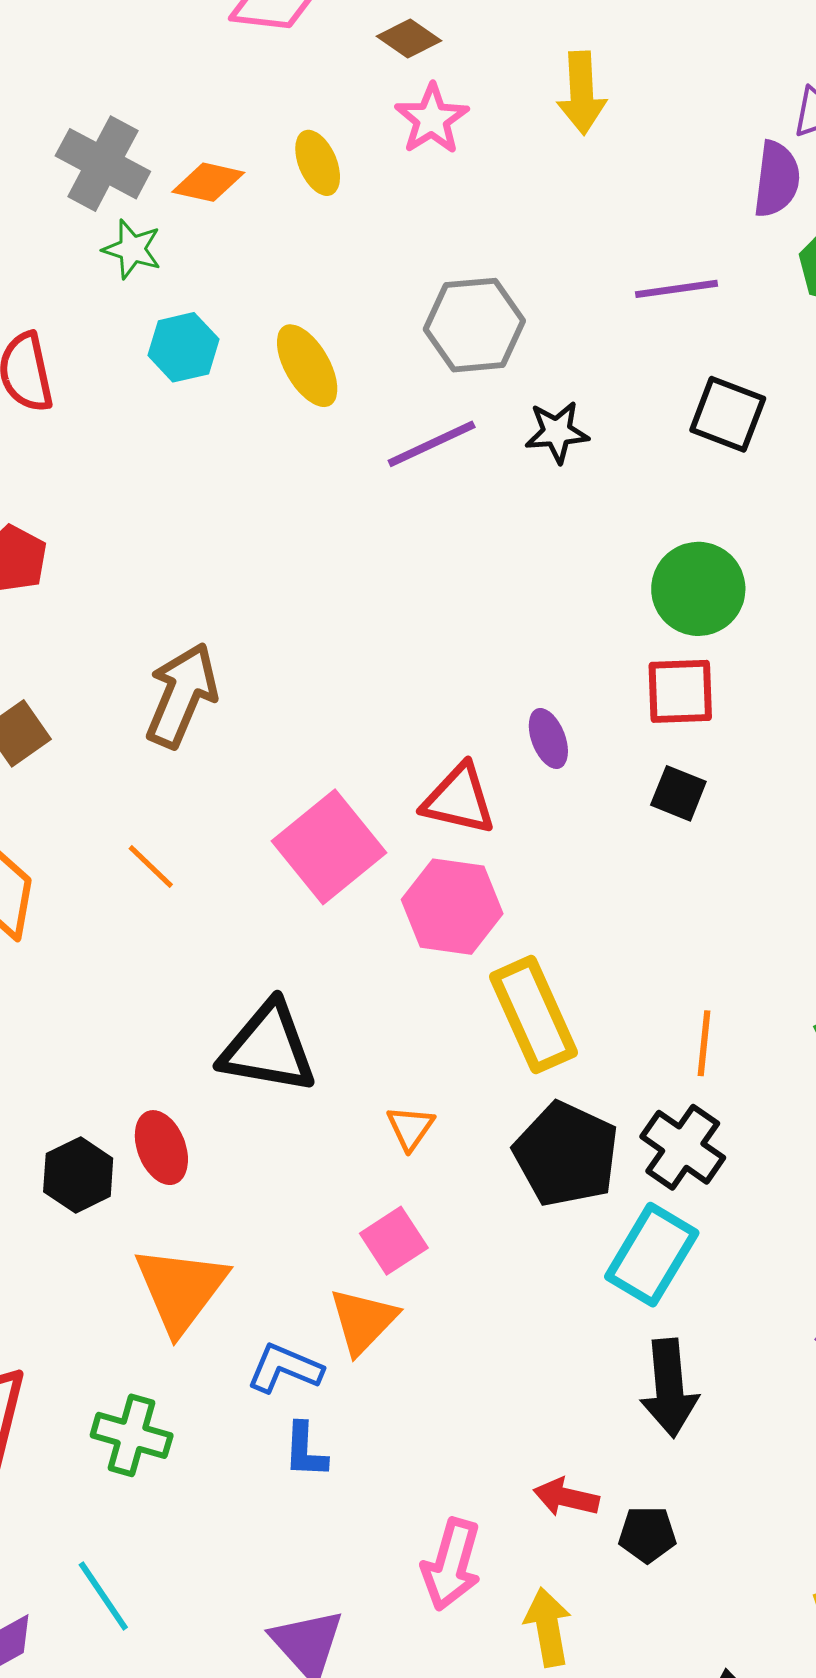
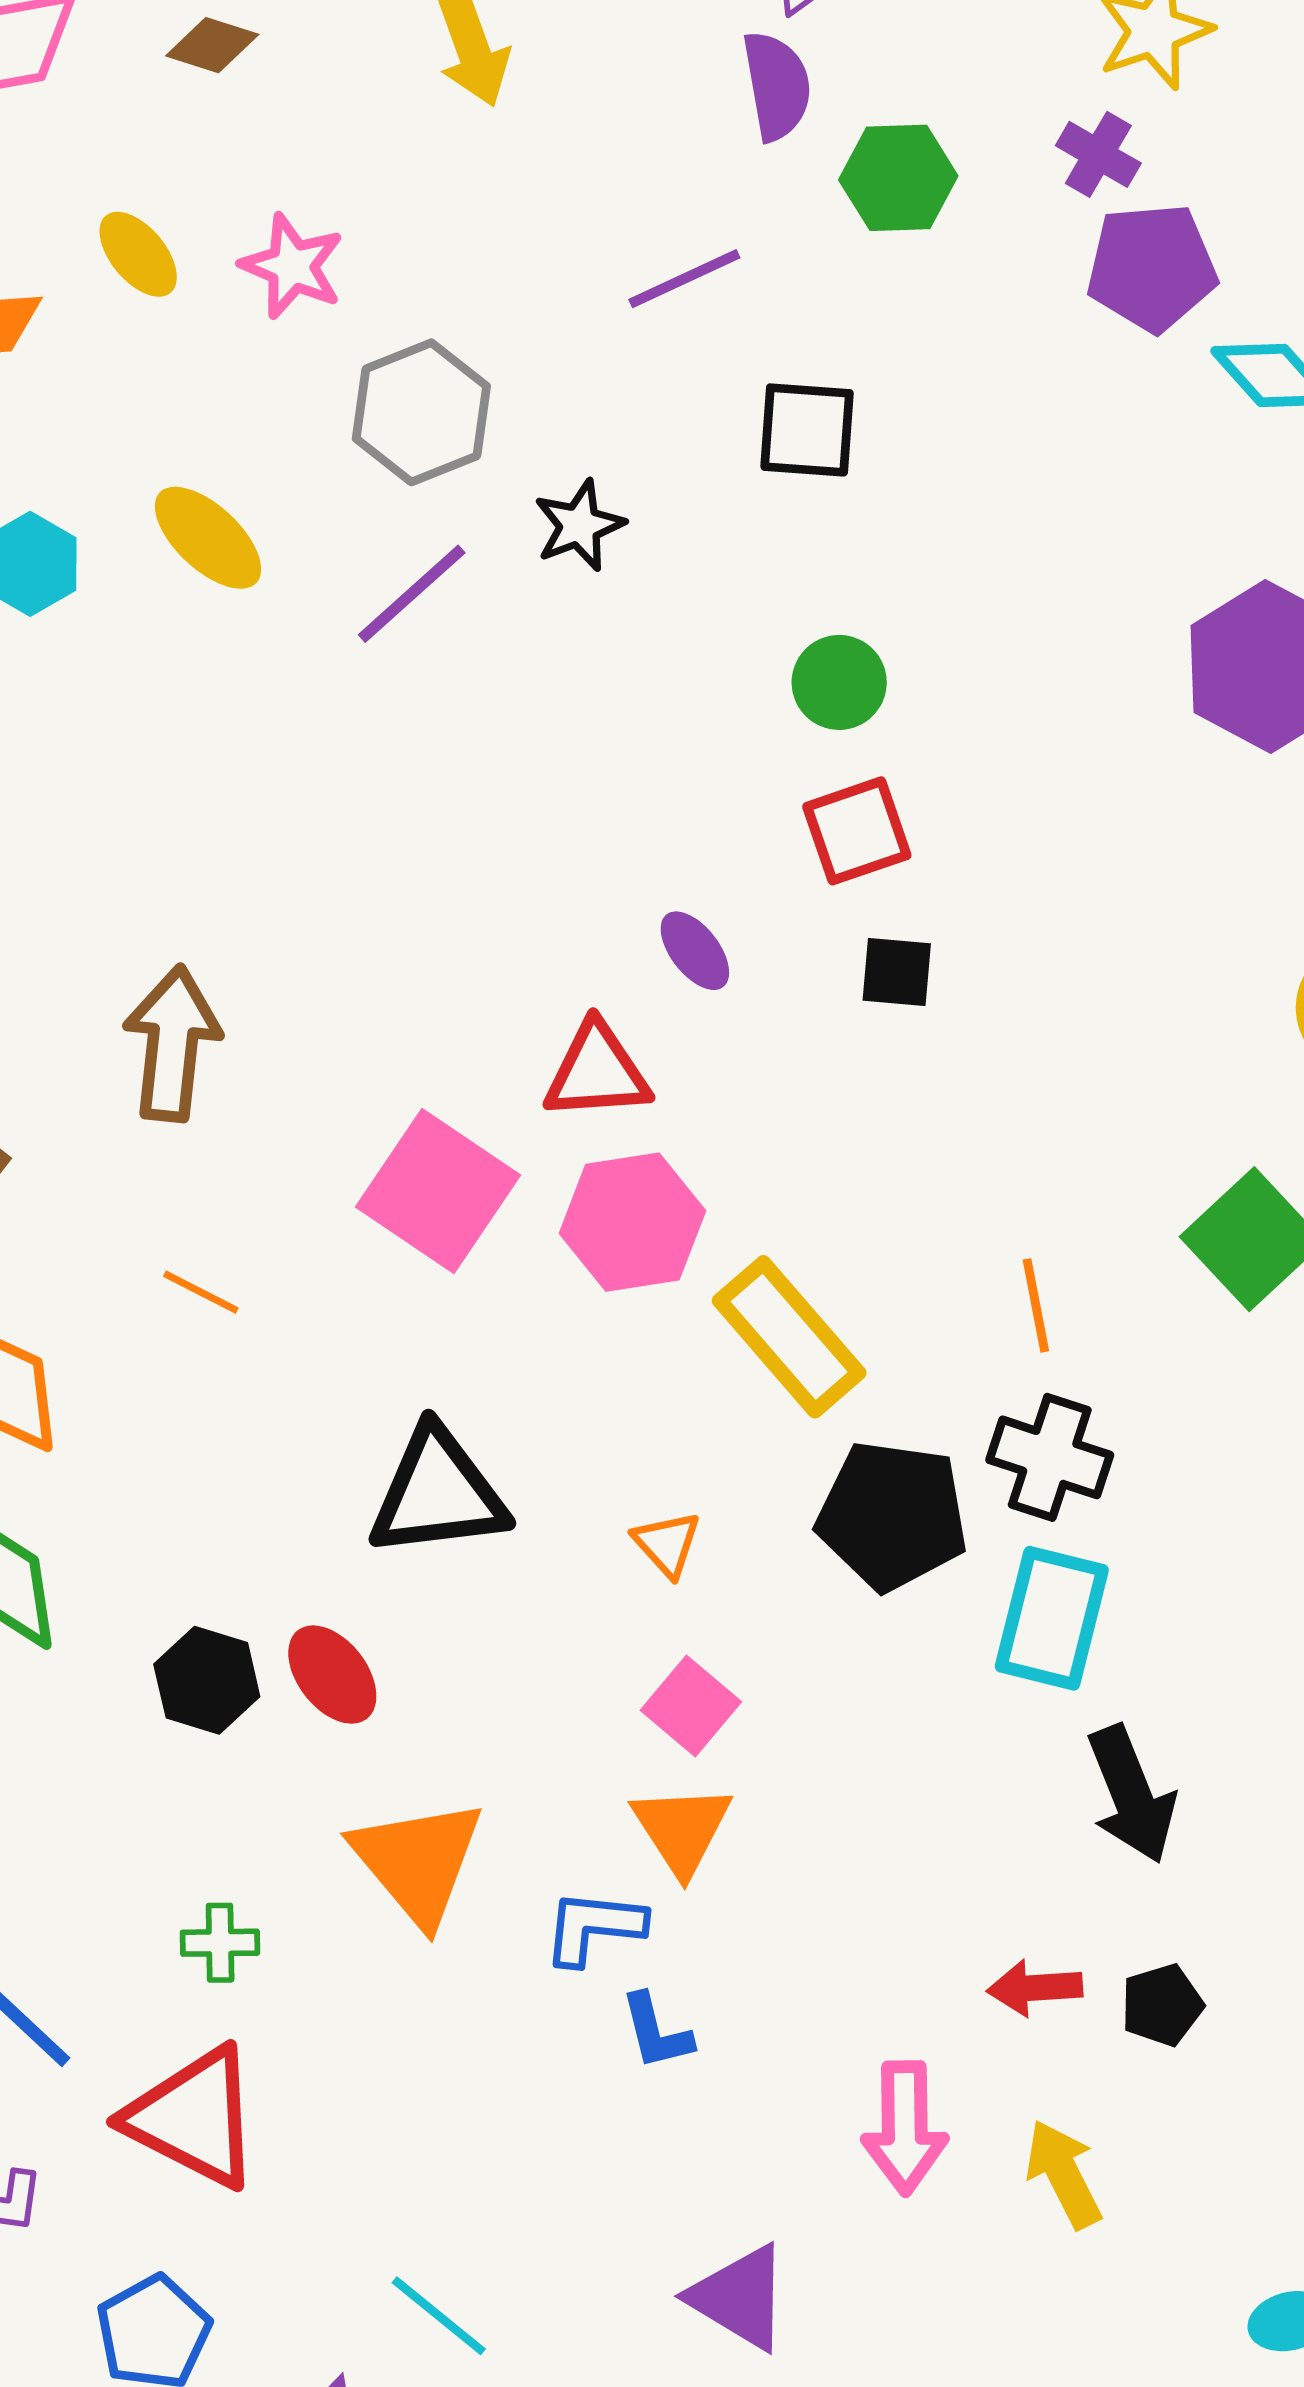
pink star: (432, 119) -> (292, 266), moved
green circle: (698, 589) -> (839, 682), size x0.7
black hexagon: (78, 1175) -> (207, 1680), moved
green cross: (132, 1435) -> (220, 1943), moved, size x0.7

